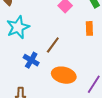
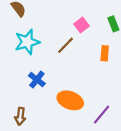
brown line: (53, 45) -> (65, 45), moved

